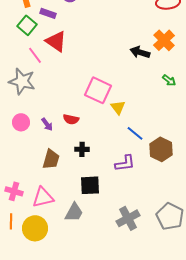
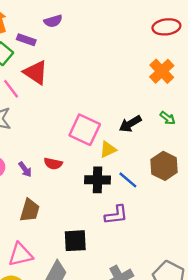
black arrow: (140, 52) -> (130, 124), moved, turned -48
yellow triangle: (118, 107) -> (108, 150), turned 42
black cross: (82, 149) -> (98, 180), moved, size x1.5
brown hexagon: (161, 149) -> (164, 166), moved

